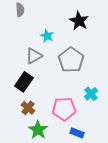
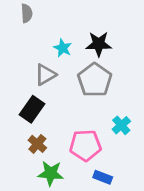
black star: (79, 21) -> (99, 44), moved, turned -30
green star: (38, 130) -> (51, 173), turned -30

